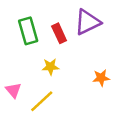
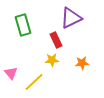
red rectangle: (59, 33) -> (56, 40), moved
yellow star: (50, 67) -> (52, 60), moved

